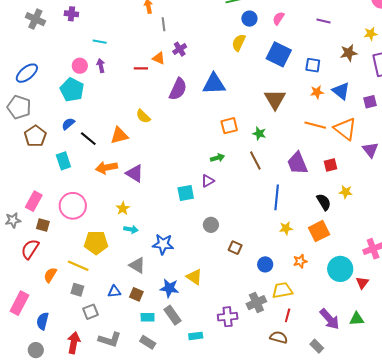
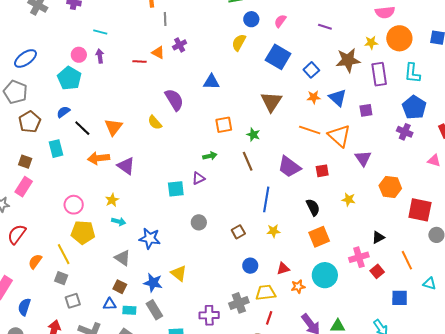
brown star: (349, 53) -> (348, 60), size x1.4
blue square: (313, 65) -> (311, 70), turned 35
blue triangle: (214, 84) -> (211, 82), size x0.7
purple semicircle: (178, 89) -> (174, 100), moved, turned -60
yellow semicircle: (143, 116) -> (155, 123), moved
orange triangle: (119, 135) -> (113, 127), turned -42
purple trapezoid: (297, 163) -> (289, 167), turned -35
yellow star: (346, 192) -> (348, 199), moved
pink circle: (73, 206) -> (74, 205), moved, size x0.7
brown square: (43, 225) -> (25, 162), moved
orange square: (319, 231) -> (319, 237), moved
brown square: (235, 248) -> (238, 232), moved, turned 32
orange star: (300, 261) -> (298, 287), moved
yellow line: (78, 266) -> (64, 254), turned 35
red triangle: (362, 283) -> (283, 269), moved, turned 32
blue triangle: (114, 292) -> (110, 304), moved

